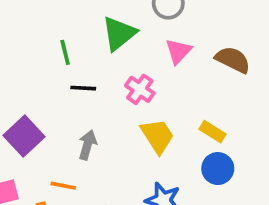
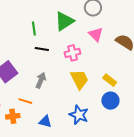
pink triangle: (178, 51) -> (96, 34), turned -35
pink cross: (140, 89) -> (73, 53), turned 35

